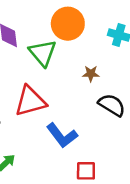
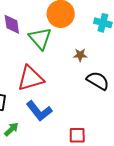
blue L-shape: (62, 135) -> (39, 111), moved

